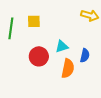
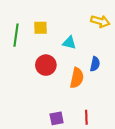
cyan triangle: (62, 46) -> (69, 43), moved, turned 32

